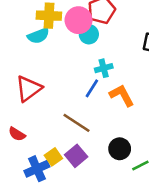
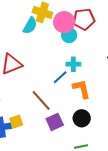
cyan semicircle: (38, 36) -> (30, 26), turned -54
black circle: (120, 149) -> (82, 118), moved
purple square: (76, 156) -> (55, 122), moved

